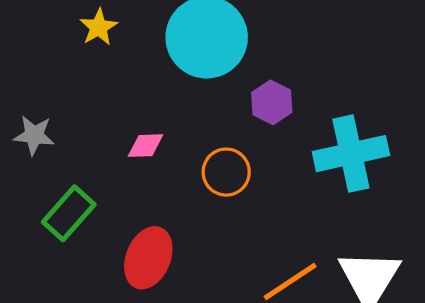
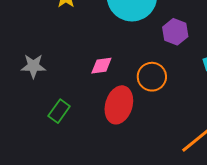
green rectangle: (69, 213) -> (59, 111), size x0.7
red ellipse: (148, 258) -> (119, 105), moved

